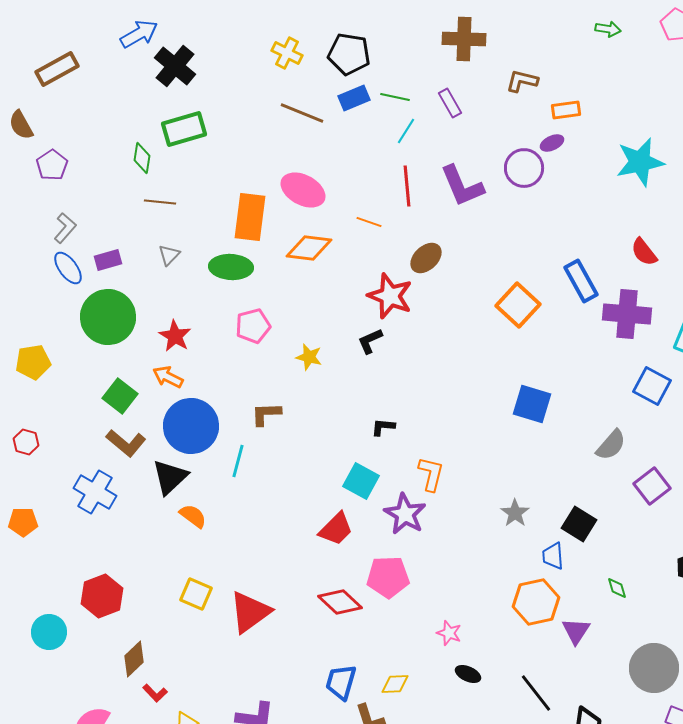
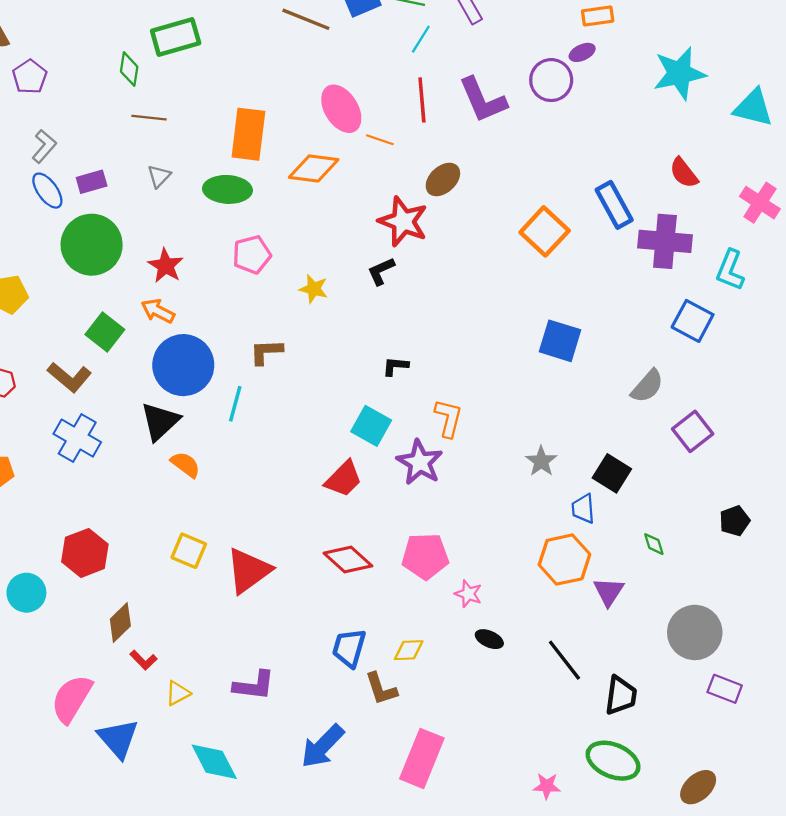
pink ellipse: (303, 190) -> (341, 109), moved, turned 30
brown L-shape: (126, 443) -> (69, 377), moved
pink pentagon: (388, 577) -> (425, 556), moved

